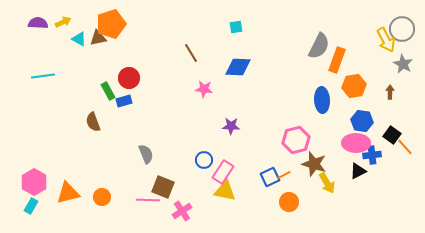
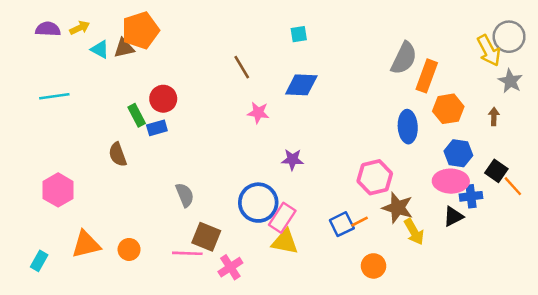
blue circle: (204, 160) -> (258, 203), size x1.8
pink hexagon: (34, 182) -> (58, 190), moved
orange circle: (289, 202) -> (374, 266), moved

